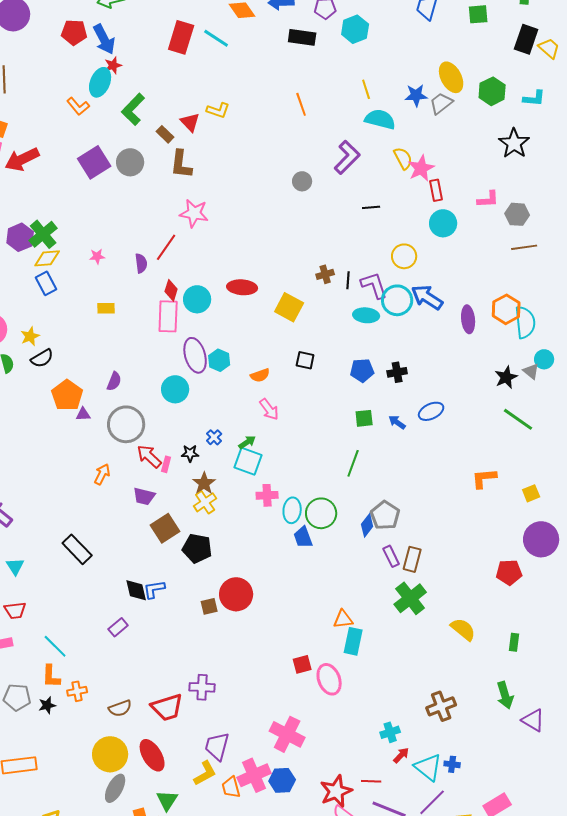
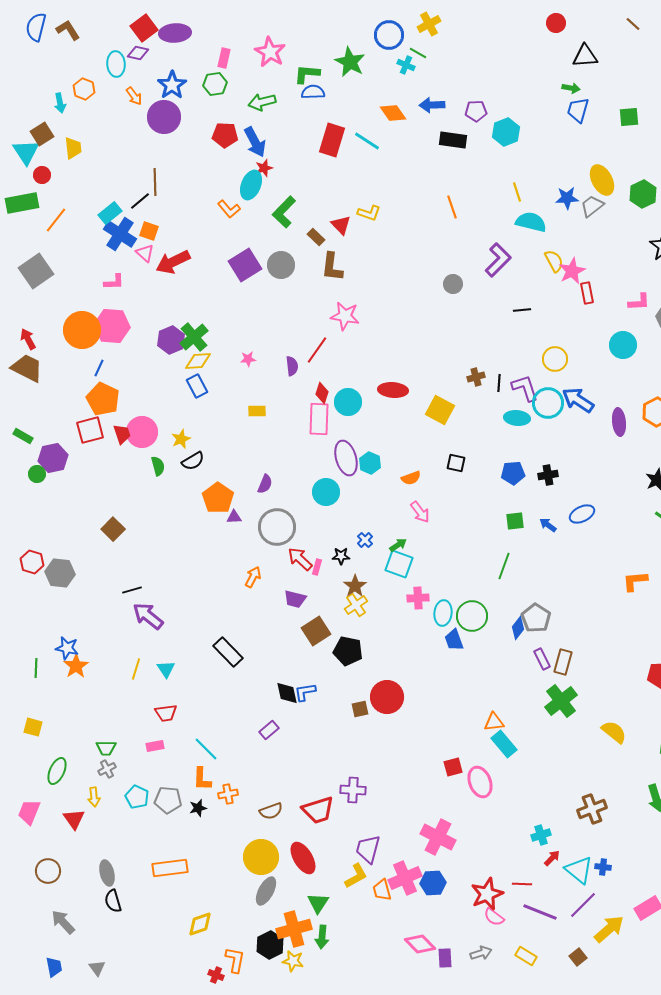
cyan circle: (443, 223) -> (623, 345), moved
cyan rectangle: (353, 641) -> (504, 744), turned -52

